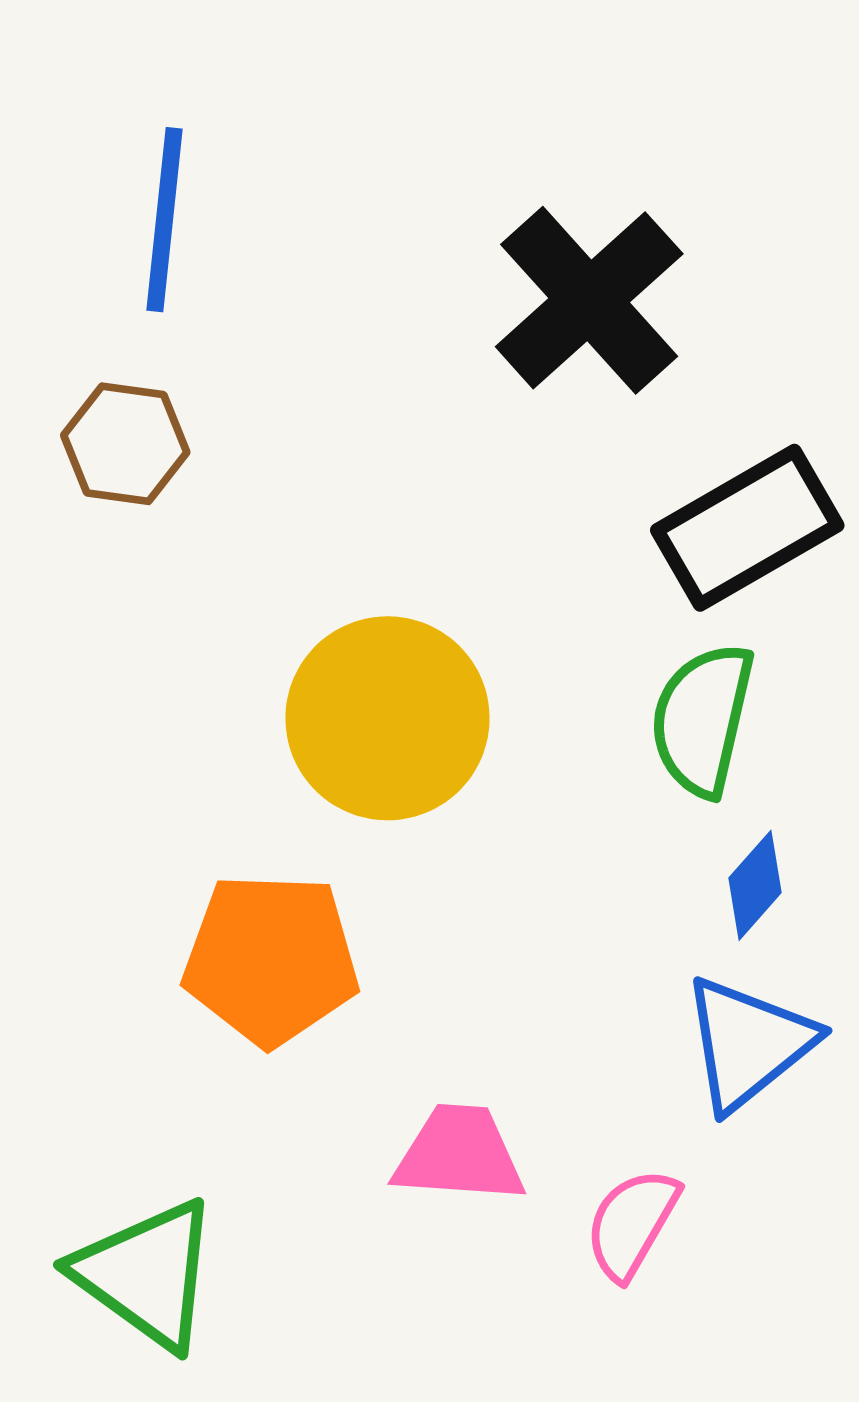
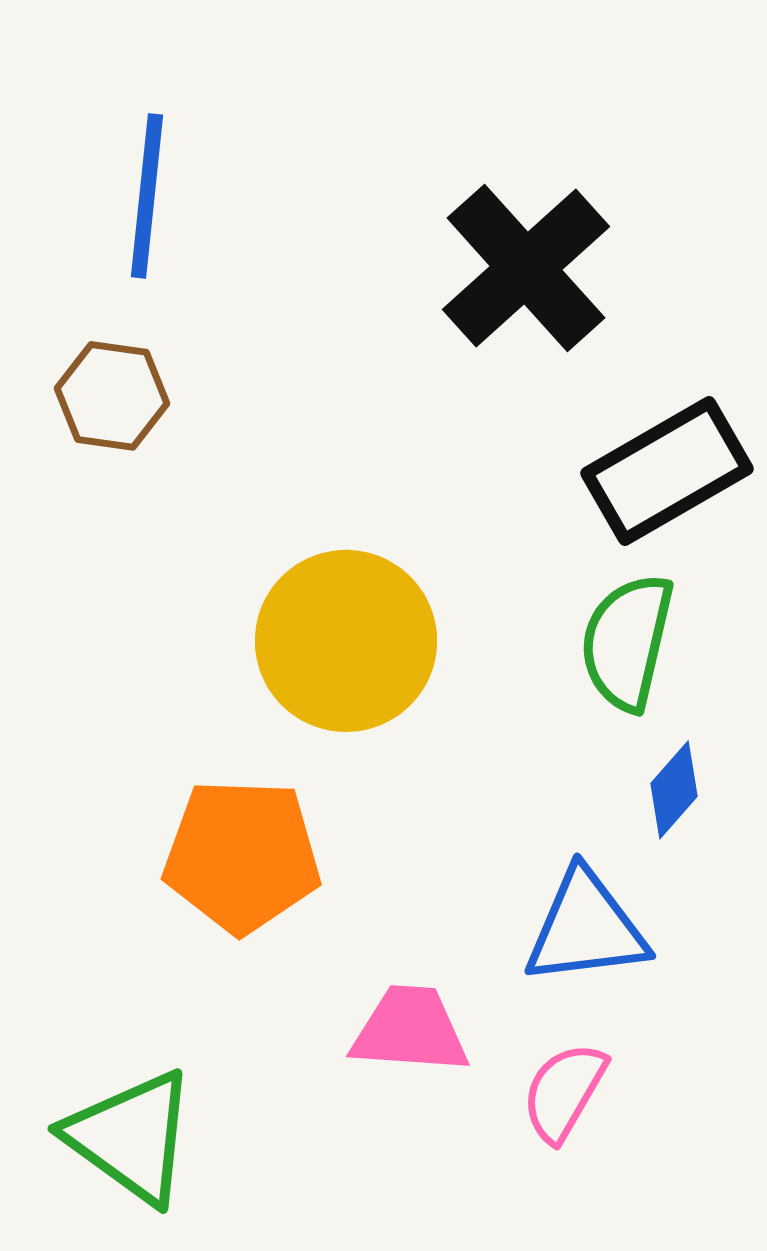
blue triangle: (748, 1043) -> (586, 928), moved, turned 32

